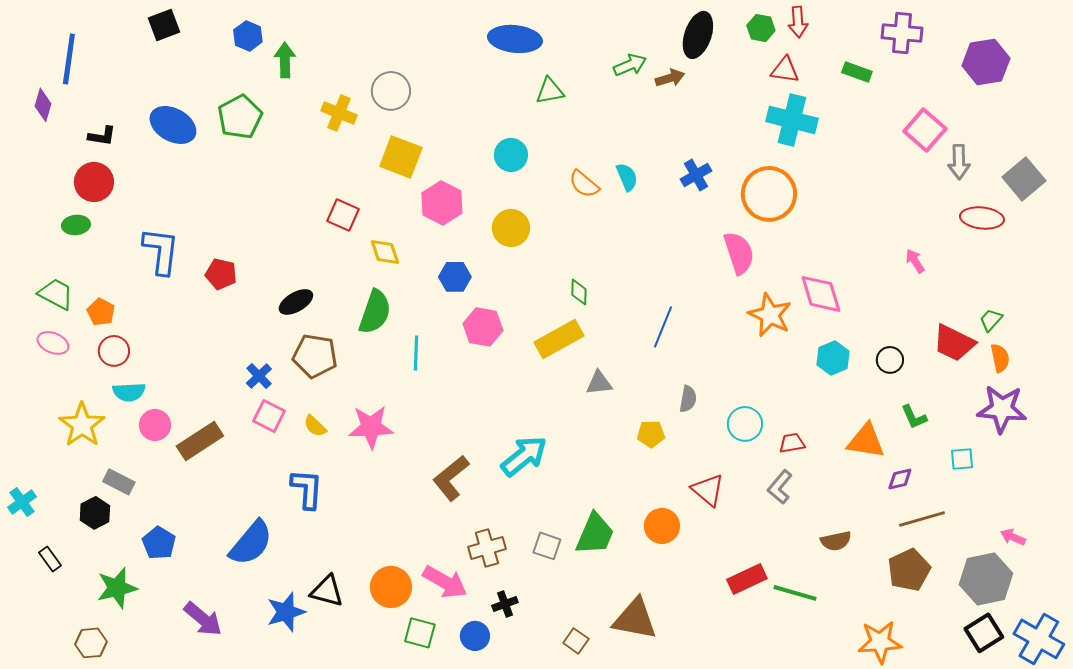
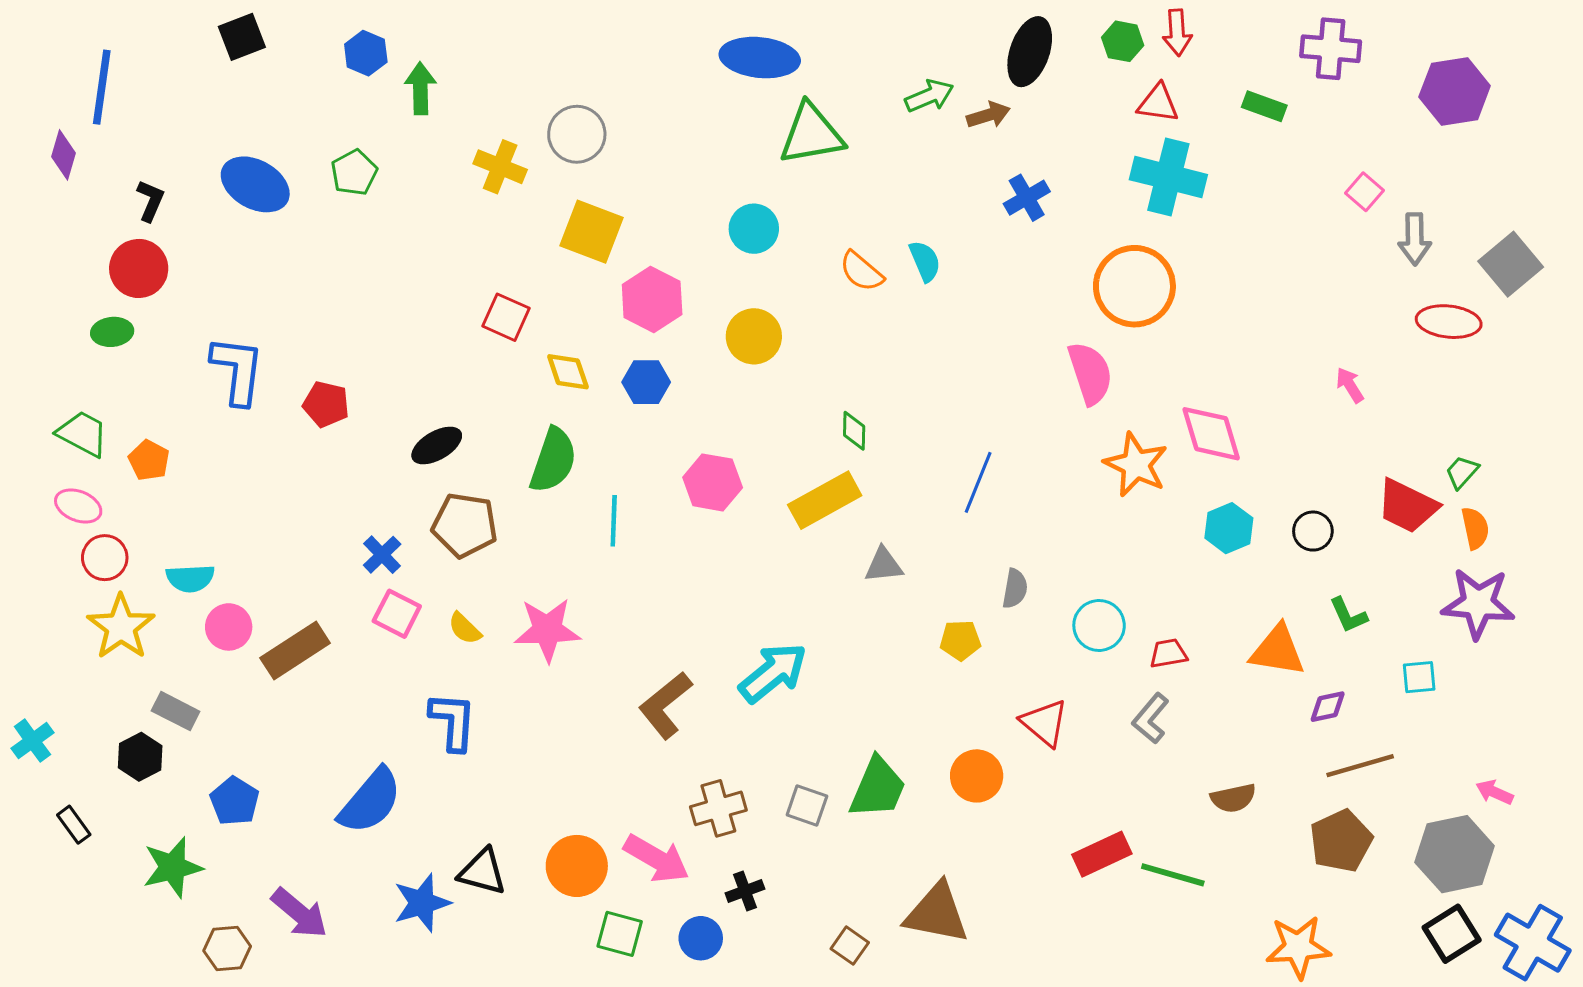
green triangle: (550, 91) -> (811, 134), size x1.6
green pentagon: (240, 117) -> (354, 173), size x0.7
pink square: (925, 130) -> (1365, 192), size x0.6
black L-shape: (102, 136) -> (150, 201), turned -76
blue cross: (696, 175) -> (1027, 198), moved
blue hexagon: (455, 277) -> (646, 382), moved
red circle: (114, 351) -> (105, 558), moved
brown hexagon: (91, 643) -> (227, 949), moved

